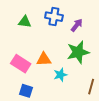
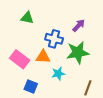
blue cross: (54, 17) -> (54, 39), moved
blue square: (26, 91) -> (31, 87), moved

